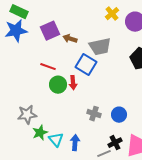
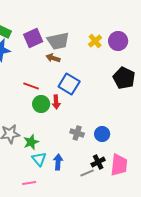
yellow cross: (112, 14) -> (95, 41), moved
purple square: (50, 31) -> (33, 38), moved
gray trapezoid: (100, 47) -> (58, 41), moved
green star: (40, 133) -> (31, 142), moved

